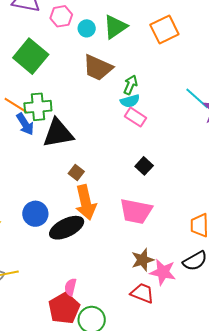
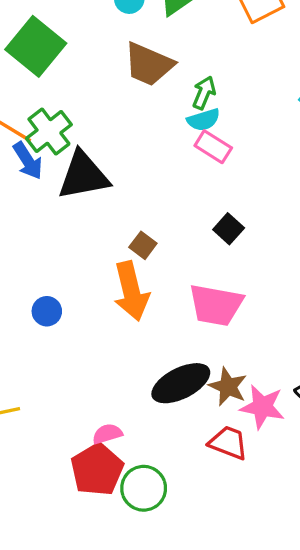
green cross: (38, 107) -> (49, 131), turned -32
brown square: (76, 173) -> (143, 245), moved
blue circle: (35, 214) -> (47, 311), size x0.7
black ellipse: (67, 228) -> (181, 383), moved
brown star: (143, 260) -> (228, 387), turned -30
pink semicircle: (70, 287) -> (107, 434), turned 60

